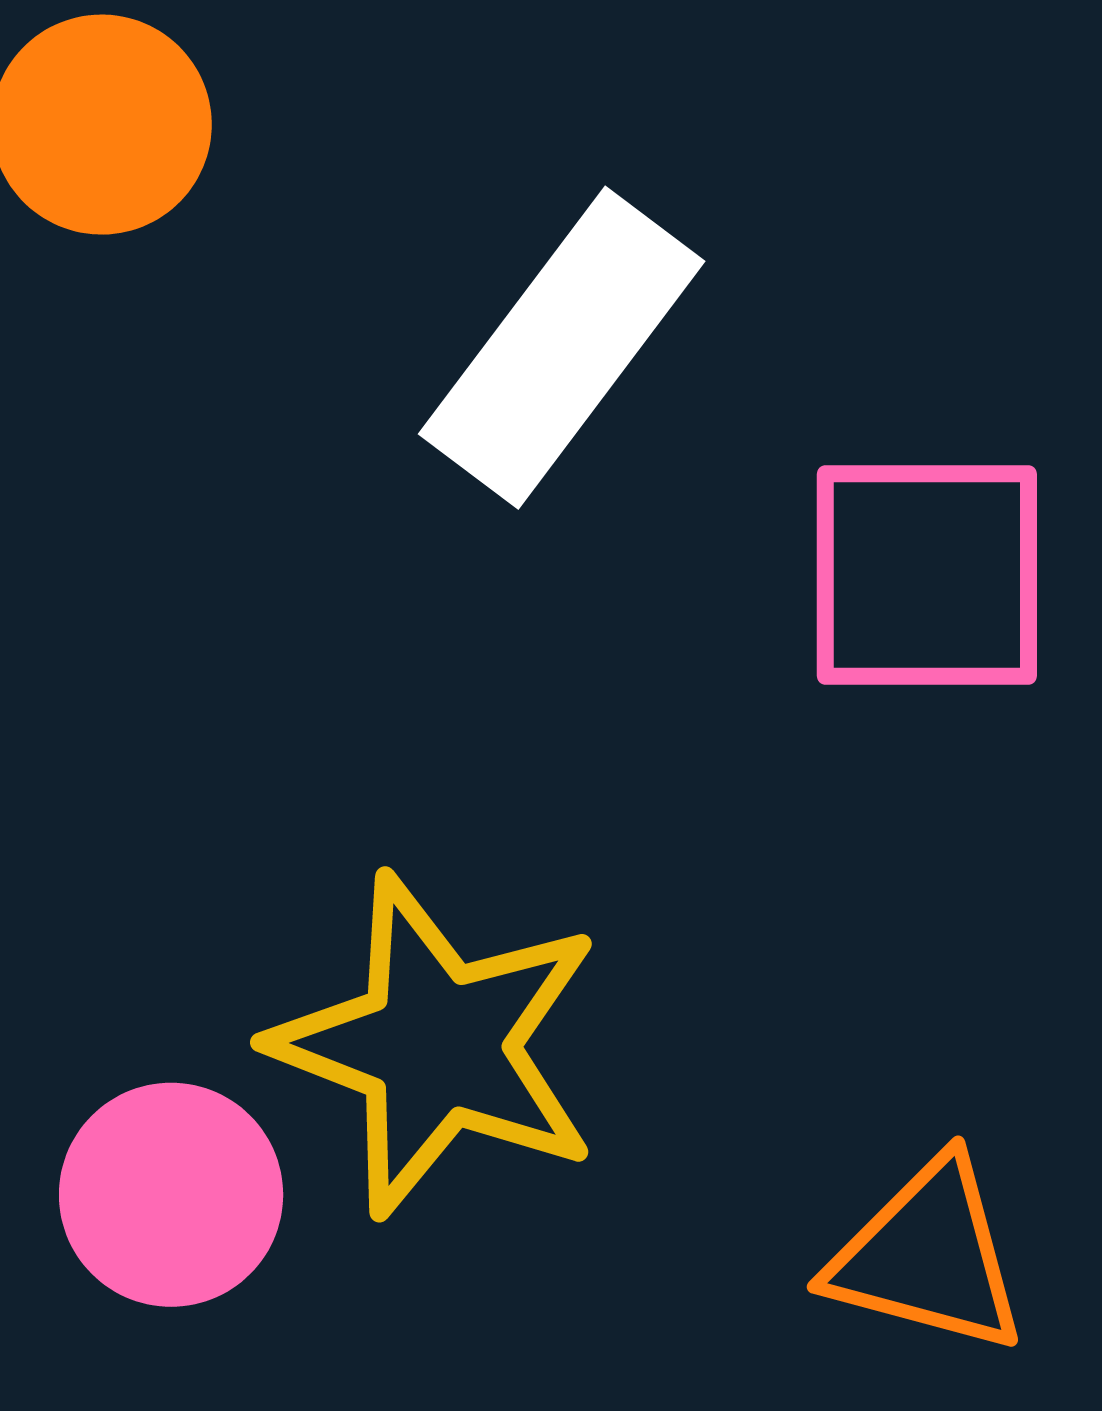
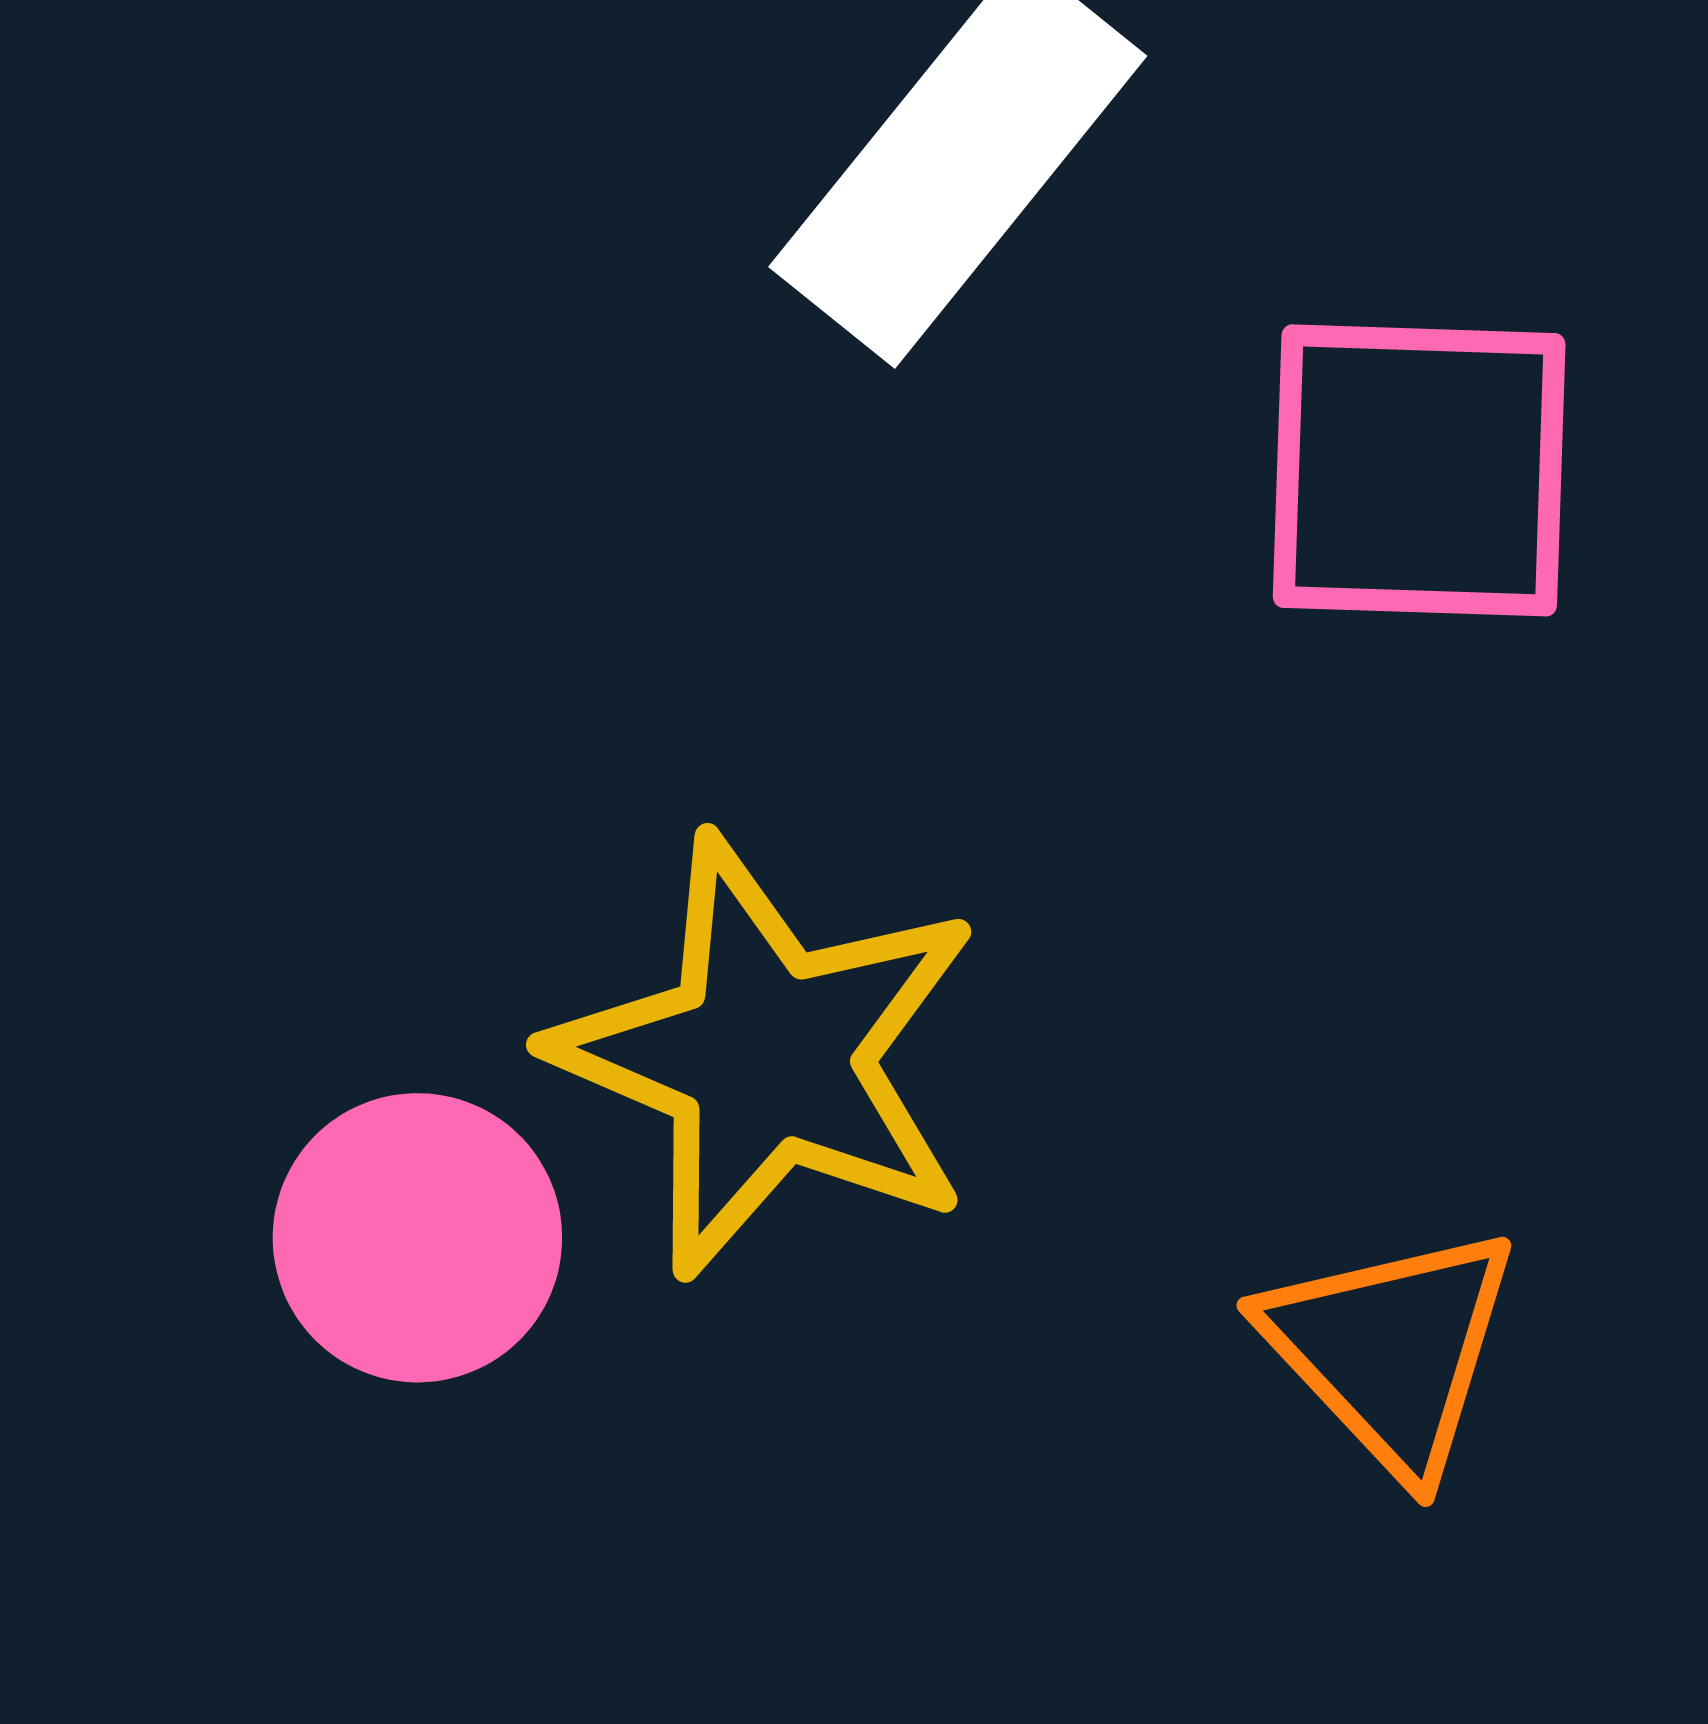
orange triangle: (928, 1256) -> (1391, 1350), turned 30

